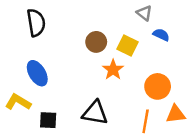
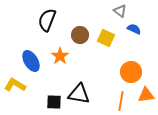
black semicircle: (36, 23) -> (47, 20), moved, turned -150
orange star: (113, 70) -> (60, 56), moved
black square: (48, 120) -> (54, 102), moved

